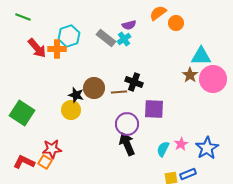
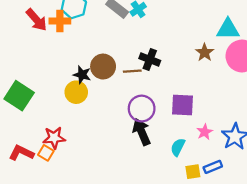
brown star: (190, 75) -> (205, 53), moved
purple square: (154, 109) -> (182, 105), moved
cyan semicircle: (163, 149) -> (178, 147), moved

